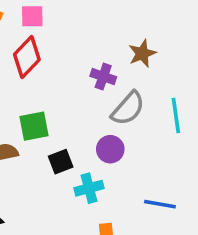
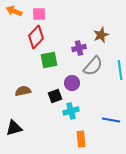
purple cross: (103, 76) -> (79, 48), turned -32
green square: (34, 126) -> (49, 60), moved
purple circle: (110, 149) -> (72, 83), moved

